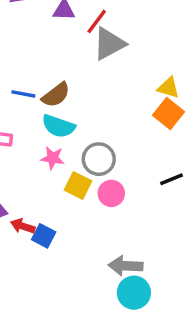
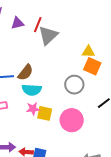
gray circle: (99, 159) -> (74, 85), moved
yellow square: (78, 185) -> (45, 113), moved
pink circle: (111, 193) -> (72, 120), size x1.5

